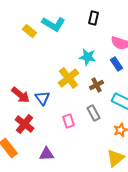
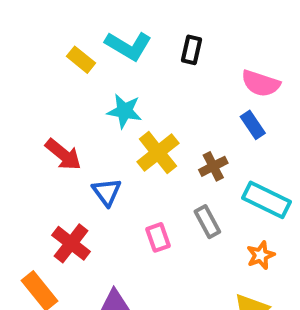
black rectangle: (94, 18) -> (192, 50), moved
cyan star: (88, 57) -> (124, 111), moved
red arrow: (20, 95) -> (63, 154), moved

